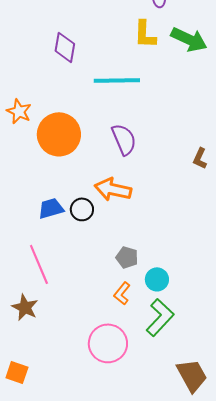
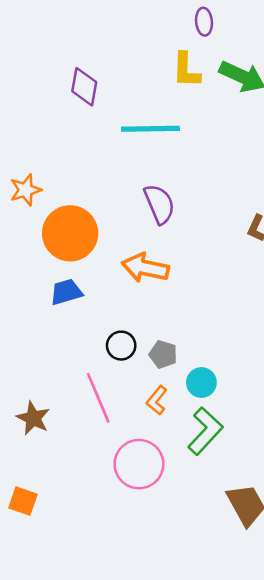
orange star: (19, 111) -> (25, 190), moved, turned 30
orange circle: (59, 134) -> (70, 233), moved
black circle: (82, 209) -> (121, 346), moved
pink line: (39, 264) -> (98, 398), moved

